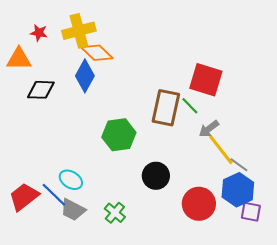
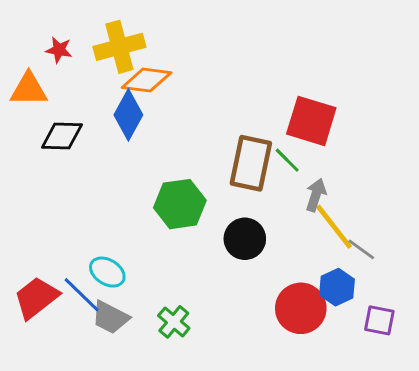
orange diamond: (97, 53) -> (147, 80), turned -36
gray arrow: (209, 129) -> (316, 195), turned 145
black circle: (156, 176) -> (245, 239), moved
blue hexagon: (238, 190) -> (337, 287), moved, size x0.7

